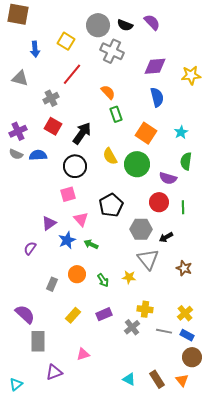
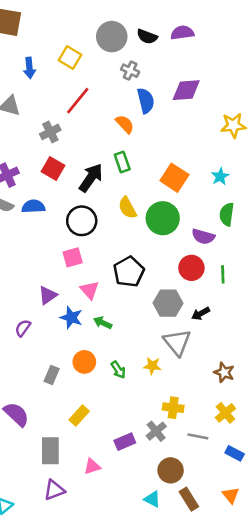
purple semicircle: (152, 22) -> (182, 33), turned -54
gray cross: (112, 51) -> (130, 71), size x0.6
yellow star: (191, 75) -> (233, 125), moved
blue semicircle: (157, 97) -> (146, 101), moved
green rectangle: (116, 114) -> (122, 162), moved
blue star: (67, 240) -> (71, 318), turned -30
brown star: (184, 268) -> (224, 372), moved
purple rectangle: (104, 314) -> (125, 442), moved
blue rectangle: (187, 335) -> (235, 453), moved
gray rectangle: (38, 341) -> (50, 451), moved
brown circle: (192, 357) -> (171, 470), moved
orange triangle: (182, 380) -> (231, 495), moved

